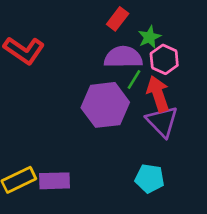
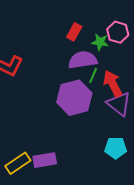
green star: (149, 37) -> (100, 42), turned -30
pink hexagon: (164, 59) -> (118, 32), moved

